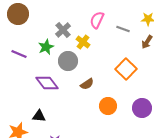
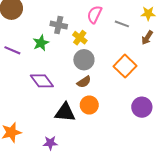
gray cross: (63, 30) -> (59, 25), turned -35
gray circle: (68, 61) -> (84, 60), moved
orange circle: (108, 106) -> (89, 105), moved
black triangle: (39, 116) -> (65, 112), moved, size x1.5

